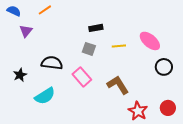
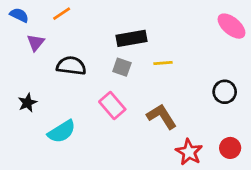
black rectangle: (96, 28) -> (131, 38), size x1.5
pink ellipse: (150, 41) -> (231, 26), moved
black semicircle: (52, 63) -> (71, 66), moved

